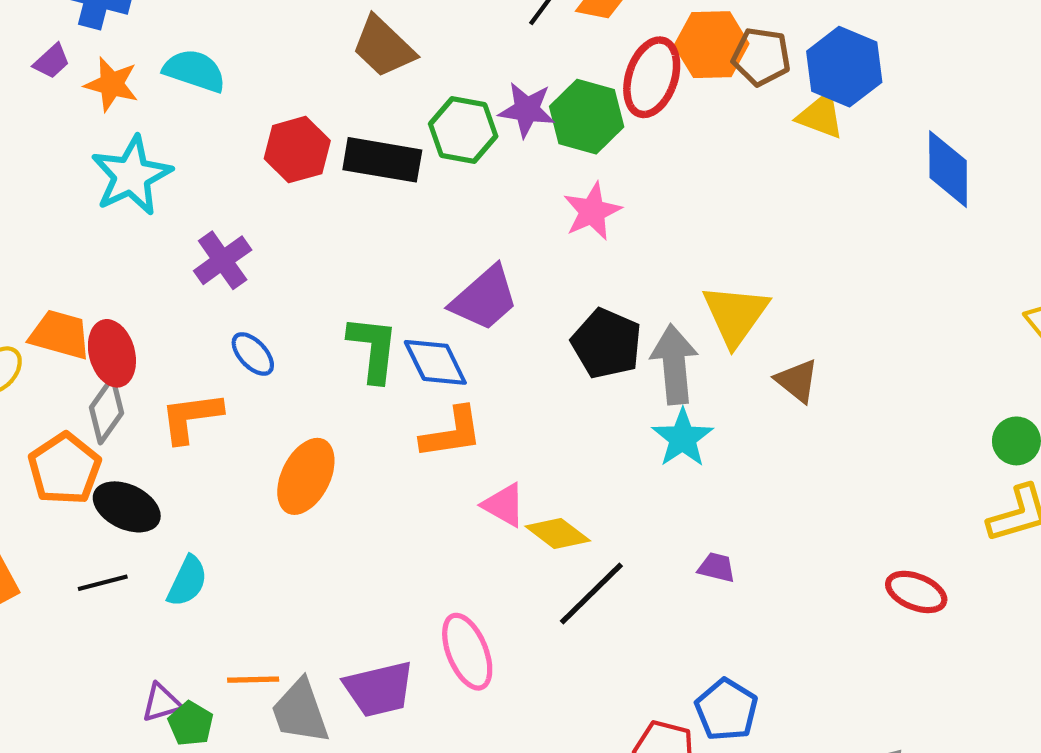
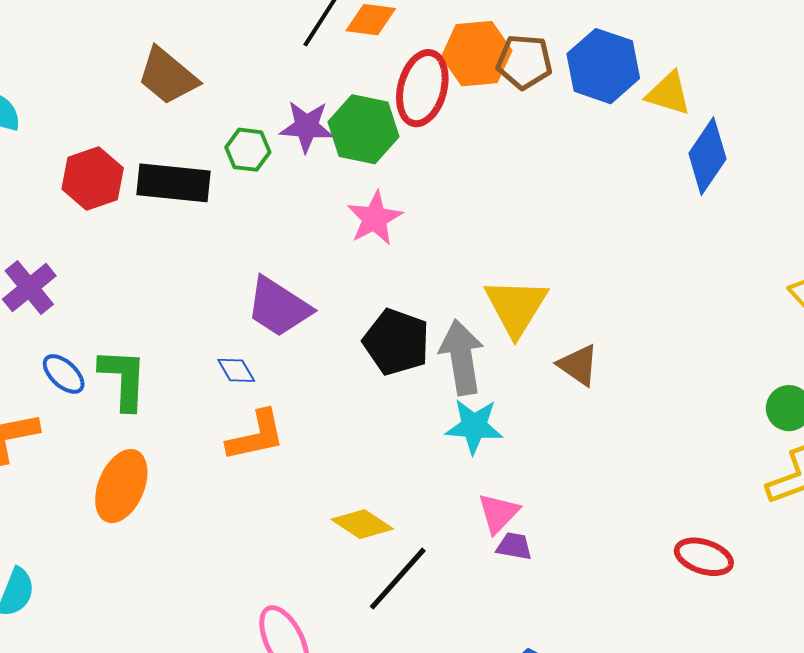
yellow triangle: (821, 116) -> (669, 93), moved
green hexagon: (463, 130) -> (248, 150), size x0.7
blue diamond: (948, 169) -> (707, 156), turned 38
purple trapezoid: (484, 298) -> (279, 307), turned 78
green L-shape: (373, 349) -> (123, 379), moved
blue diamond: (435, 362) -> (236, 370), size x0.6
cyan star: (683, 438) -> (474, 426), turned -30
pink triangle: (504, 505) -> (498, 513), moved, turned 48

